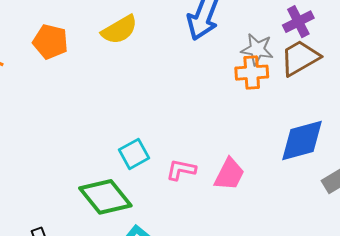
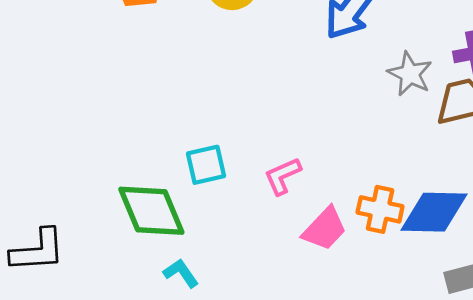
orange cross: (252, 73) -> (380, 209), moved
pink L-shape: (181, 170) -> (283, 176), moved, turned -52

